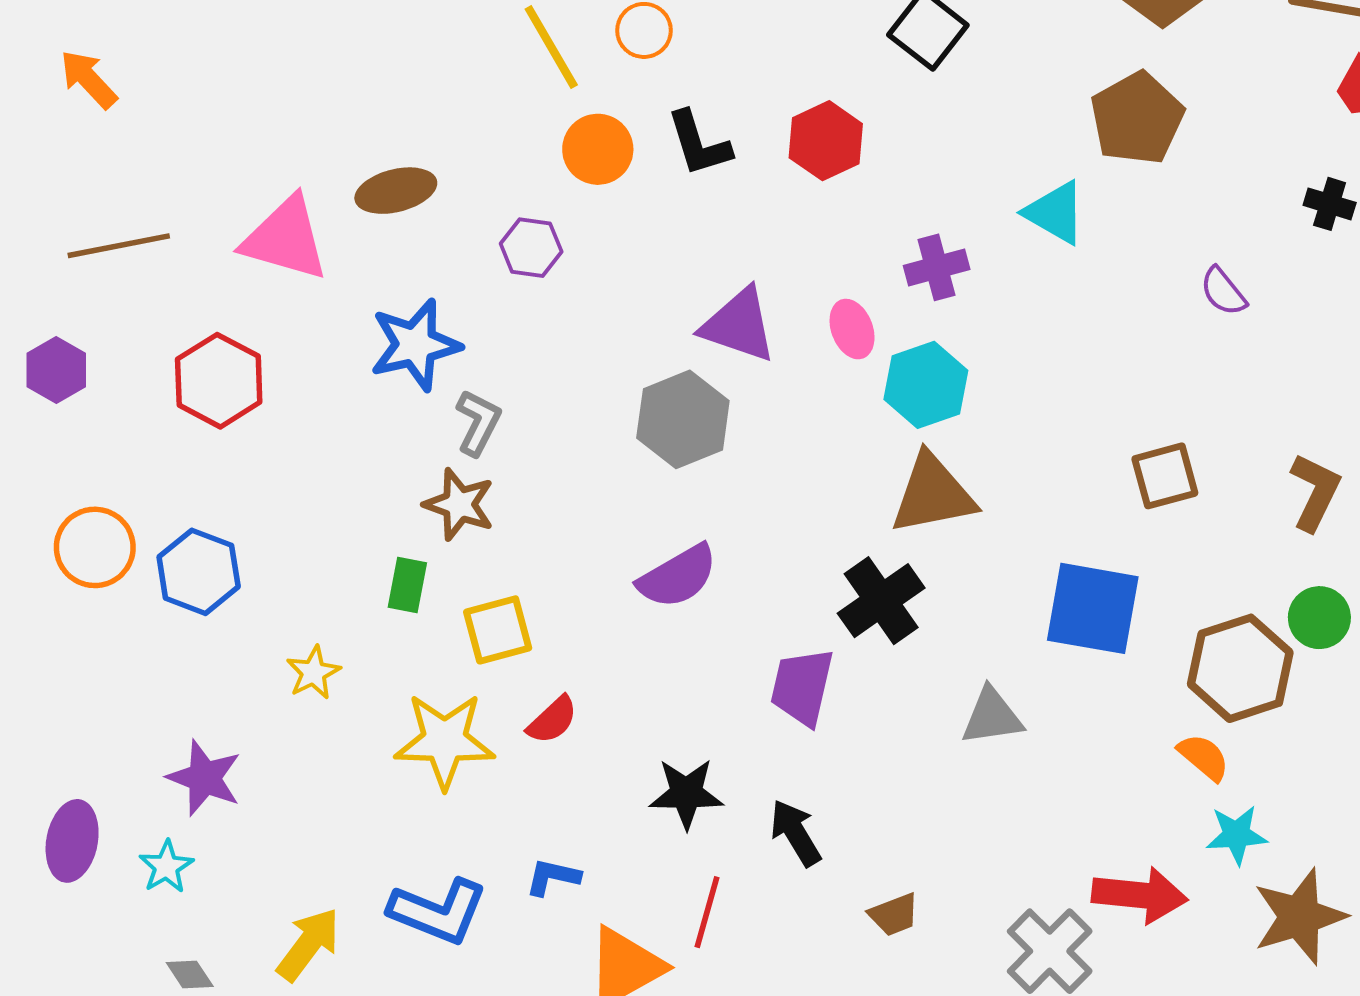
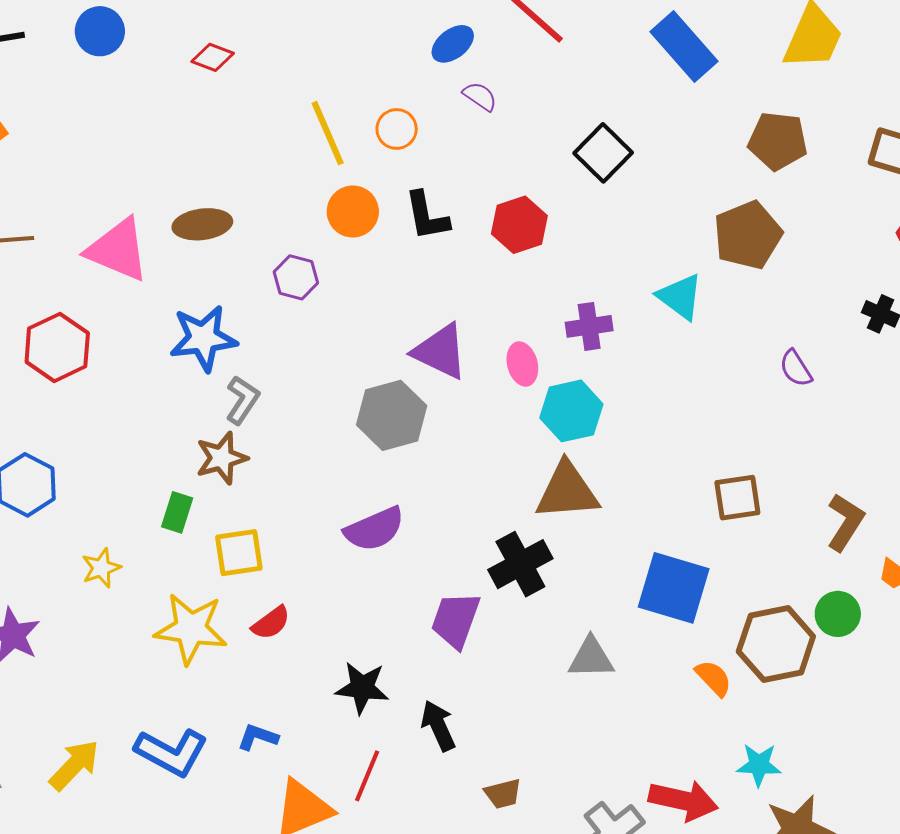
brown star: (459, 504) -> (222, 458), turned 30
orange semicircle: (1204, 757) -> (714, 678), moved

